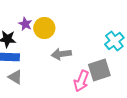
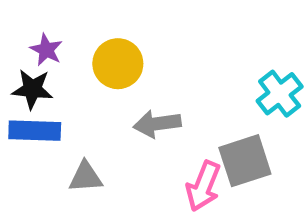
purple star: (25, 24) -> (46, 50), moved
gray triangle: (15, 77) -> (86, 177), moved, turned -35

